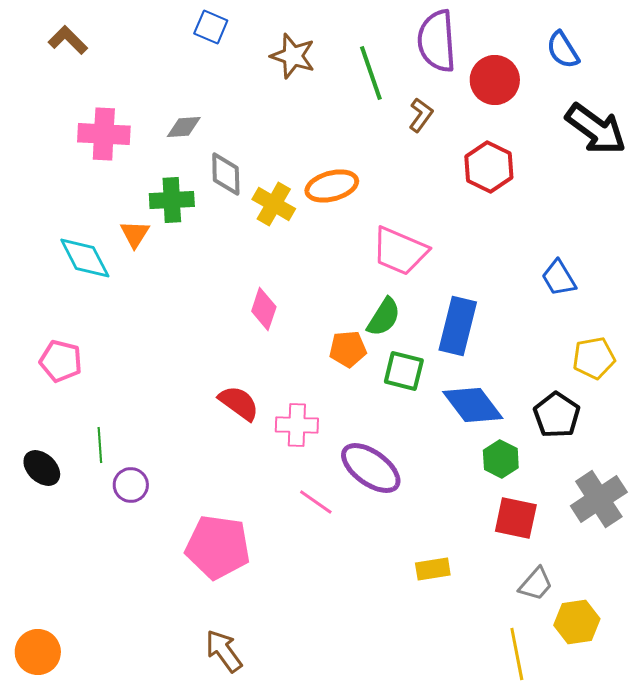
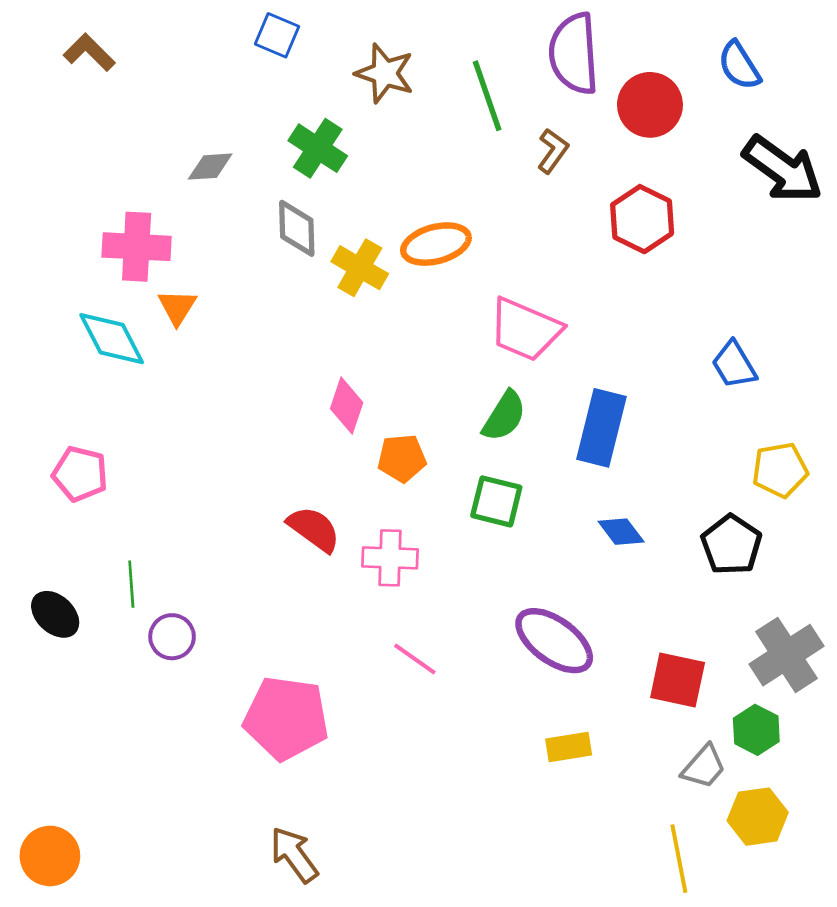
gray diamond: (184, 127) -> (210, 167), moved
pink cross: (104, 134) -> (137, 247), moved
green cross: (172, 200) -> (318, 148), moved, turned 36
orange pentagon: (348, 349) -> (402, 458), moved
green square: (404, 371) -> (496, 501), moved
blue diamond: (473, 405) -> (621, 532), size x0.6
green hexagon: (501, 459) -> (756, 730), moved
purple ellipse: (371, 468) -> (554, 641), moved

